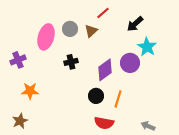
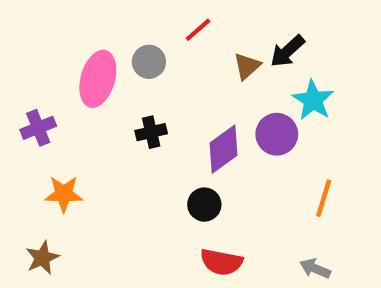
red line: (103, 13) -> (198, 30), moved
brown triangle: (91, 31) -> (247, 66), moved
orange line: (118, 99) -> (324, 198), moved

